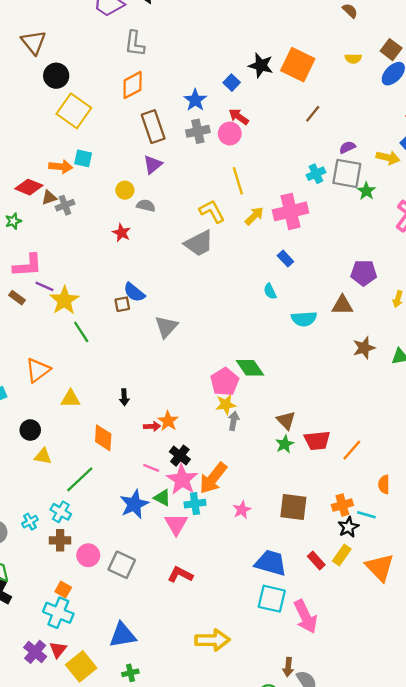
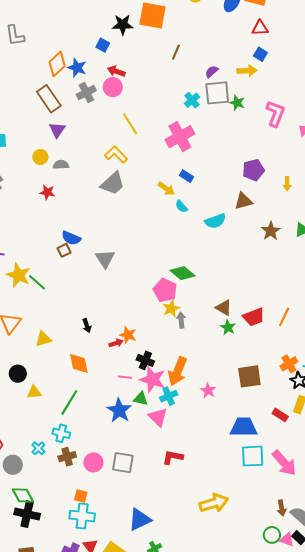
orange diamond: (133, 85) -> (57, 64), moved
yellow arrow: (254, 216) -> (166, 189), moved, turned 96
yellow star: (64, 300) -> (19, 275), moved

